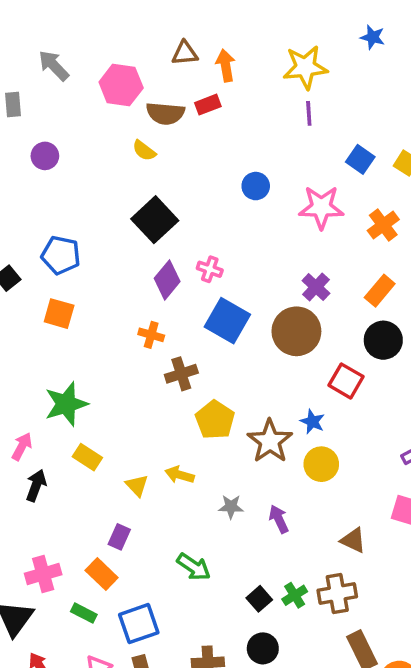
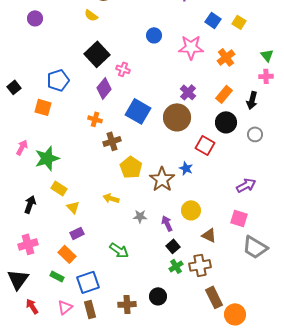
blue pentagon: (61, 255) -> (58, 80), moved, turned -30
pink cross: (210, 269) -> (123, 69), moved
pink arrow: (22, 446) -> (22, 147), moved
yellow circle: (321, 464) -> (191, 210), moved
yellow triangle: (137, 485) -> (73, 207), moved
purple rectangle: (119, 537) -> (77, 233), turned 40
pink cross: (43, 574) -> (28, 244), moved
black square: (259, 599) -> (173, 246), moved

